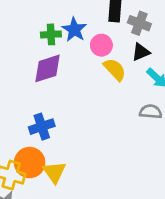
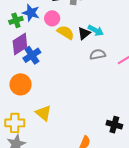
black triangle: (141, 52) -> (84, 33), moved
blue cross: (42, 127) -> (32, 55), moved
orange circle: (30, 163) -> (21, 84), moved

